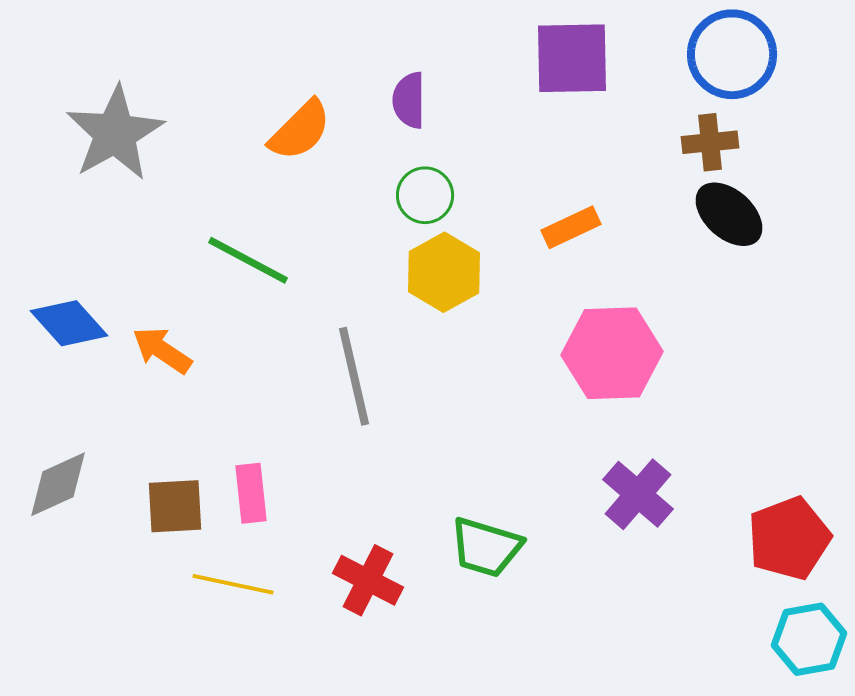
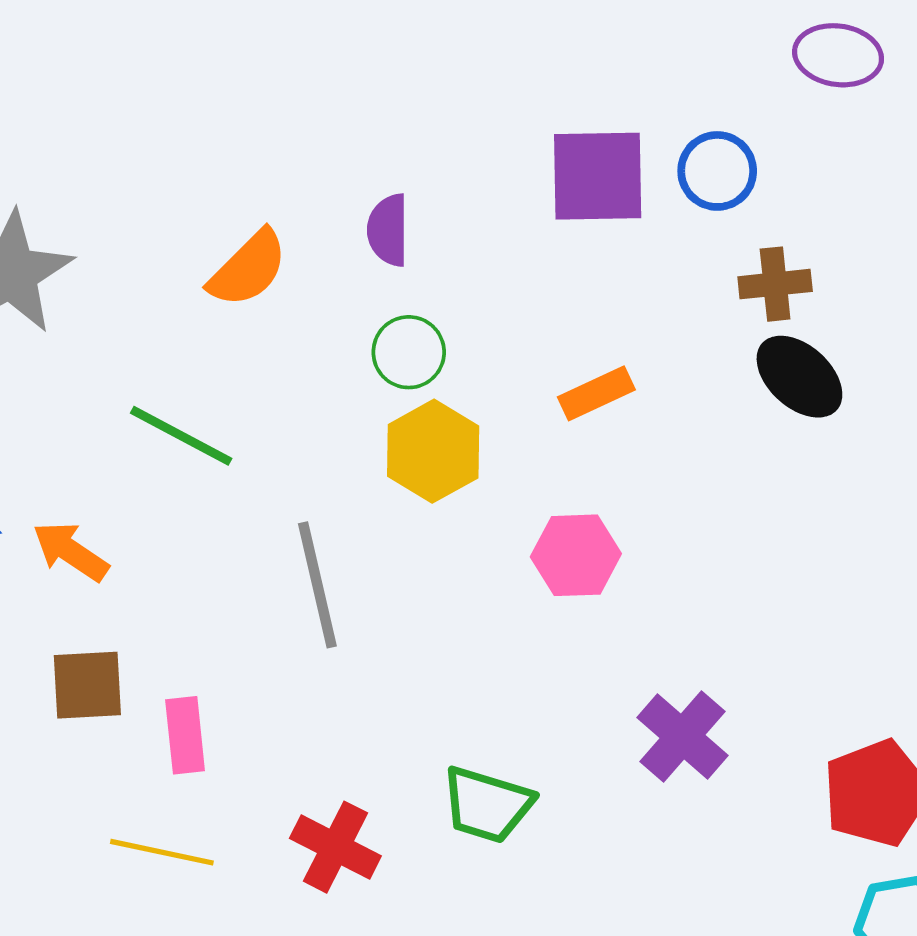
blue circle: (732, 54) -> (717, 171), moved, size x0.7
pink hexagon: (612, 353) -> (576, 555), moved, size x0.7
brown square: (175, 506) -> (87, 685), moved

